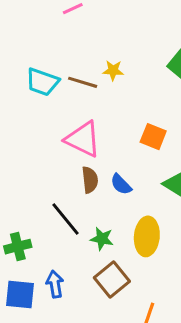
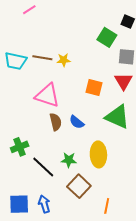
yellow star: (113, 70) -> (64, 60), moved
black line: (65, 219) -> (43, 167), moved
green cross: (18, 247) -> (20, 147), moved
blue arrow: (55, 284) -> (44, 204), moved

